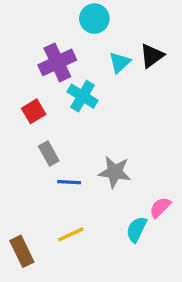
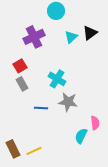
cyan cross: (83, 96) -> (57, 79), moved
gray rectangle: (49, 153) -> (22, 84), moved
pink semicircle: (160, 207) -> (95, 123), turned 128
yellow line: (71, 234) -> (34, 151), moved

